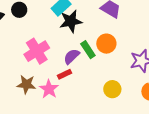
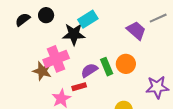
black star: (71, 21) -> (74, 34), moved
brown star: (26, 84) -> (42, 71), moved

